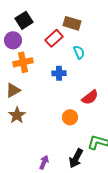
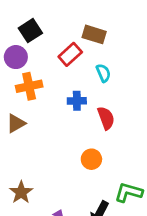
red semicircle: (90, 97) -> (106, 118), moved, turned -72
brown star: (17, 115) -> (21, 192), moved

